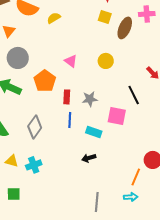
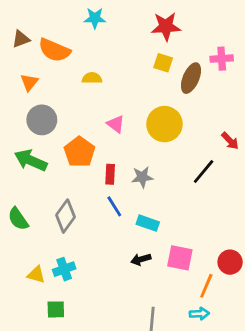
yellow semicircle: (54, 18) -> (92, 78), moved, turned 32
yellow circle: (106, 61) -> (165, 124), size x1.6
black line: (134, 95) -> (204, 171), turned 66
pink square: (117, 116) -> (180, 258), moved
blue line: (70, 120) -> (114, 206), turned -35
yellow triangle: (12, 161) -> (36, 275), moved
green square: (14, 194) -> (56, 309), moved

